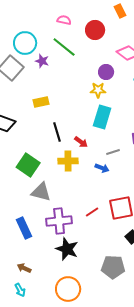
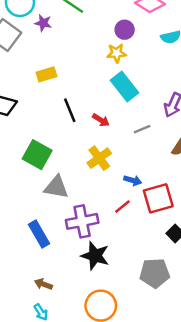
cyan rectangle: (102, 117) -> (124, 86), turned -50
yellow cross: (68, 161) -> (99, 158), moved, turned -30
blue arrow: (102, 168) -> (133, 180), moved

